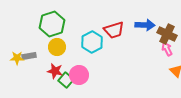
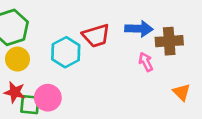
brown cross: (167, 34) -> (169, 41), turned -30
pink arrow: (167, 49) -> (146, 62), moved
green square: (66, 80) -> (30, 105), turned -35

